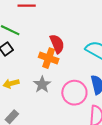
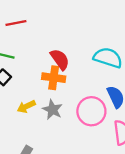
yellow arrow: (11, 84) -> (26, 107), moved

